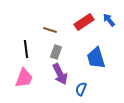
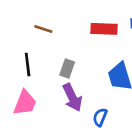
red rectangle: (84, 22) -> (104, 29), turned 36
brown line: (50, 30) -> (43, 29), moved

